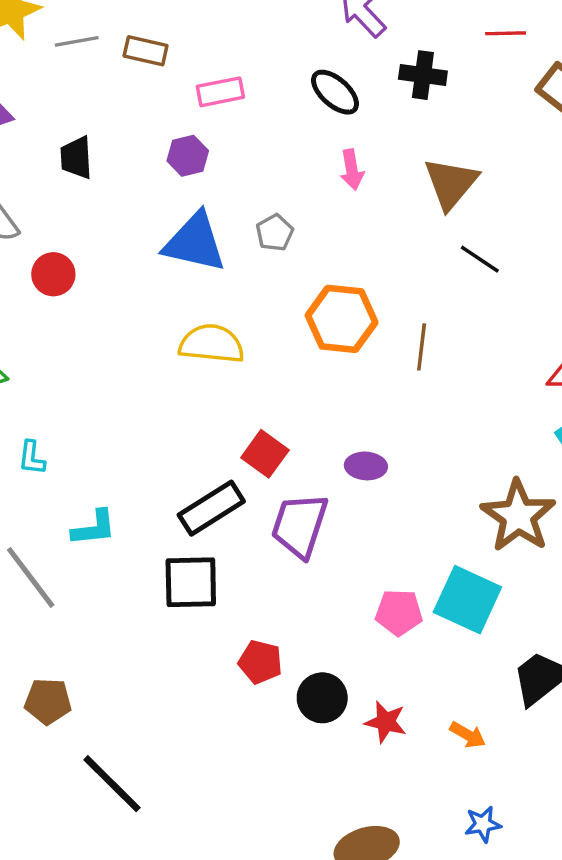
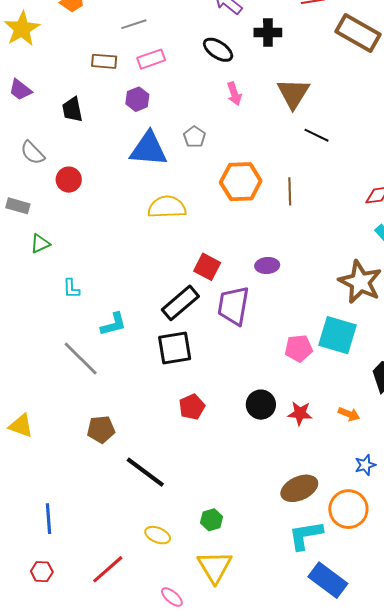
gray line: (77, 41) -> (134, 24), moved
brown rectangle: (146, 51) -> (104, 61), moved
red pentagon: (260, 662) -> (192, 407), moved, turned -30

